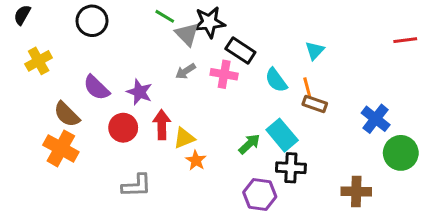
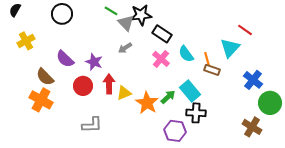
red line: (405, 40) -> (245, 30), moved, turned 42
cyan triangle: (315, 50) -> (230, 48), moved, size x1.5
pink cross: (224, 74) -> (161, 59), moved, turned 30
orange star: (196, 160) -> (147, 103), moved, size x1.6
brown cross: (356, 192) -> (252, 127), moved, turned 30

